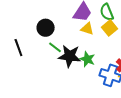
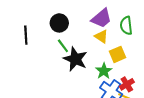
yellow square: (109, 28) -> (118, 54), moved
green star: (87, 59) -> (104, 71), moved

